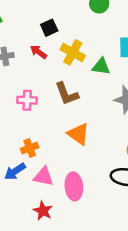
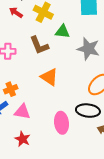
green triangle: (101, 66) -> (62, 32), moved
pink ellipse: (74, 186) -> (62, 123), moved

